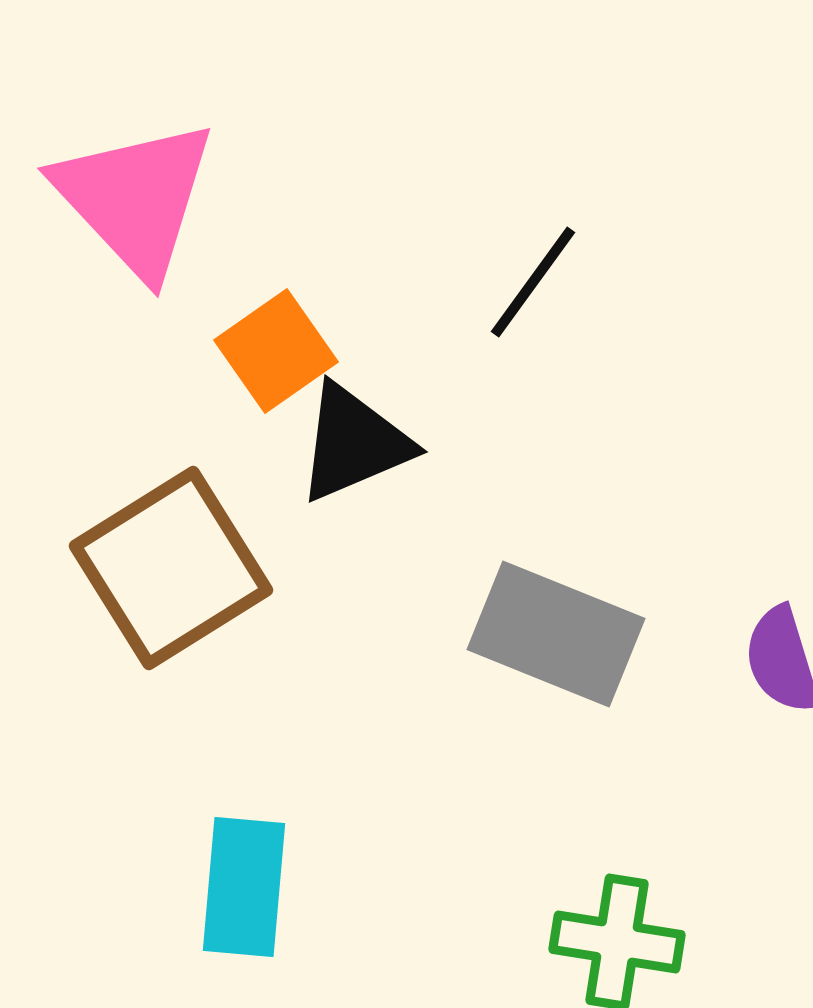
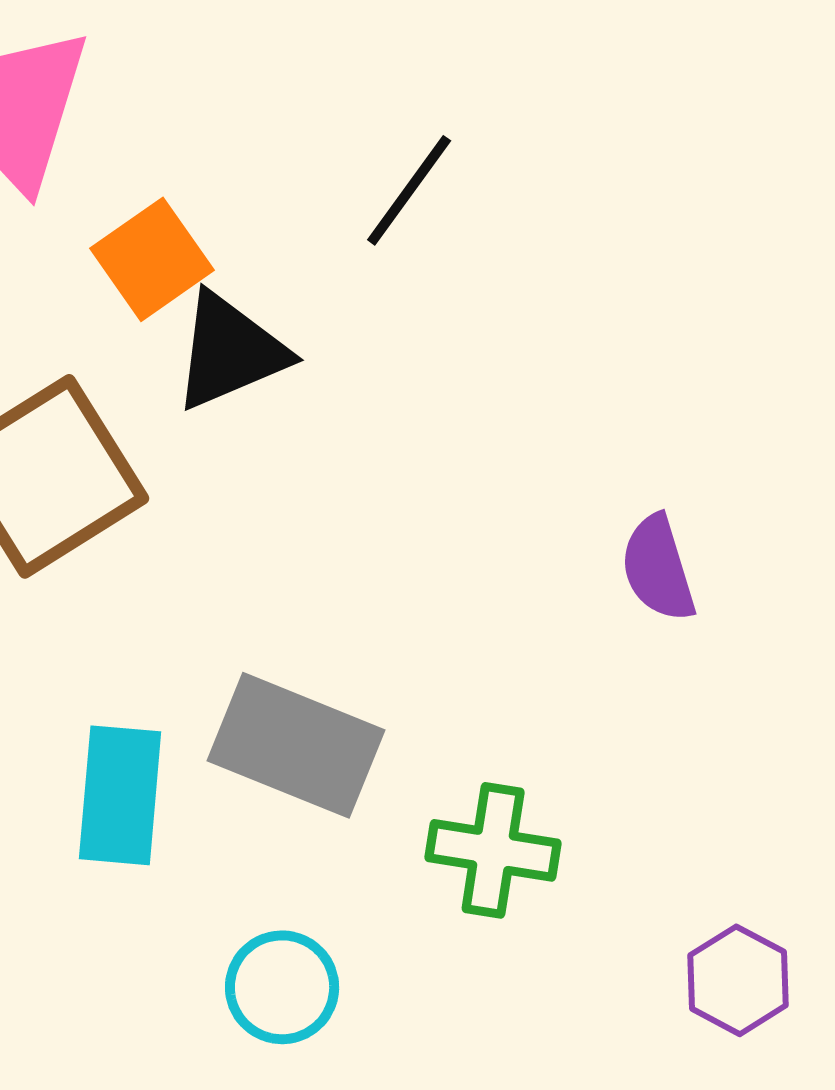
gray rectangle: (556, 634) -> (296, 745), moved

